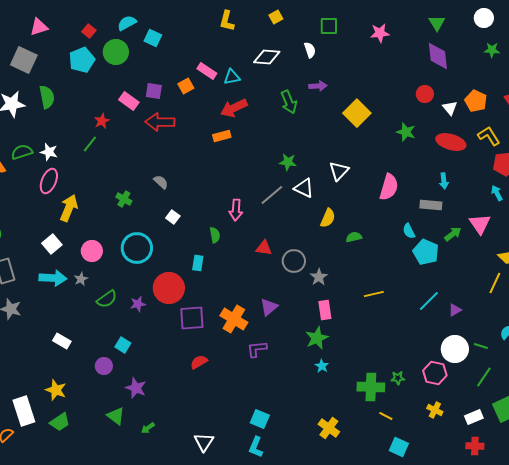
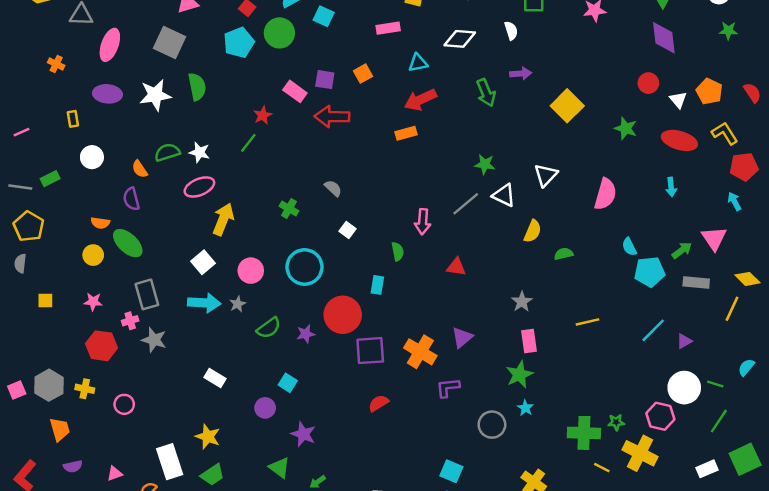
pink rectangle: (207, 71) -> (388, 28), moved, turned -42
pink ellipse: (49, 181) -> (199, 187), turned 45
gray rectangle: (431, 205) -> (696, 283), moved
cyan pentagon: (426, 252) -> (650, 272), turned -30
gray circle: (294, 261) -> (492, 425), moved
yellow cross: (435, 410) -> (640, 453), moved, size x1.8

